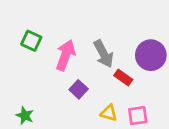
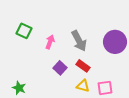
pink arrow: (65, 55) -> (50, 42), size x0.6
red rectangle: (123, 77) -> (83, 66), moved

